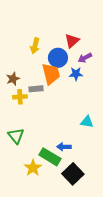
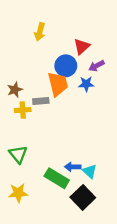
yellow arrow: (35, 46) -> (40, 32), moved
cyan triangle: (87, 122) -> (90, 171), moved, turned 32
yellow star: (33, 168) -> (18, 193), moved, turned 30

